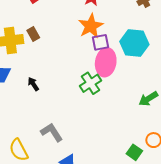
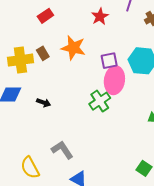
orange star: (91, 26) -> (73, 48), moved, turned -30
black arrow: (33, 84) -> (44, 103), turned 144

